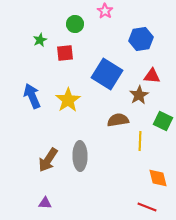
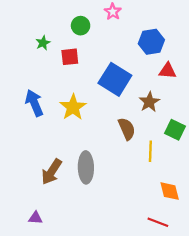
red triangle: (152, 76) -> (168, 71), moved
brown semicircle: (118, 120) -> (127, 129), turned 75
purple triangle: (45, 203) -> (35, 218), moved

